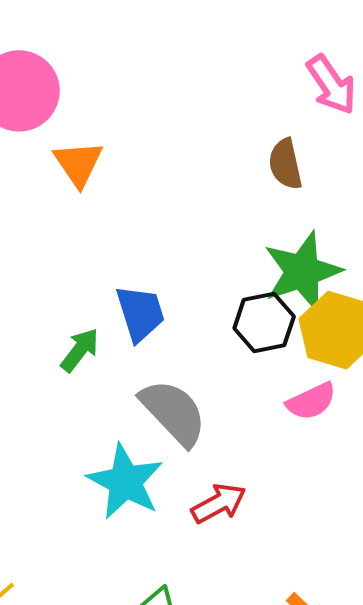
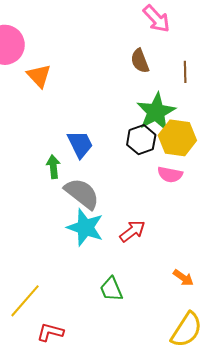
green arrow: (80, 350) -> (53, 167), turned -35
pink semicircle: (311, 401) -> (170, 175), turned 45
gray semicircle: (173, 412) -> (82, 194), moved

